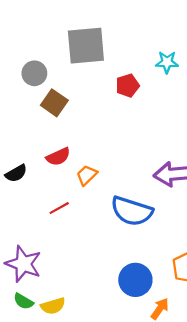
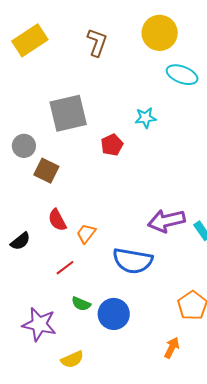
red semicircle: (58, 157) -> (57, 220), turned 95
blue circle: (135, 280) -> (114, 314), moved
green semicircle: (23, 301) -> (81, 304), moved

